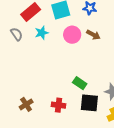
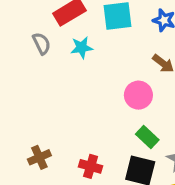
pink circle: (72, 35) -> (138, 95), moved
green rectangle: (80, 83) -> (147, 137), moved

